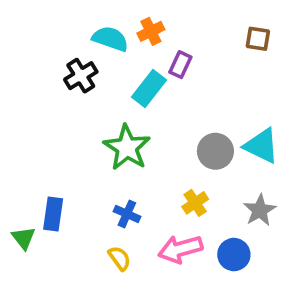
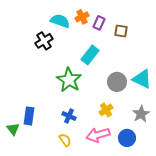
brown square: (258, 39) -> (121, 31), moved
purple rectangle: (180, 65) -> (99, 23), moved
cyan rectangle: (149, 89) -> (90, 55), moved

